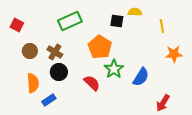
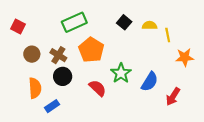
yellow semicircle: (135, 12) -> (150, 25), moved
black square: (117, 21) -> (124, 22), turned 32
yellow line: (162, 26) -> (168, 35), moved
orange pentagon: (100, 47) -> (91, 50), moved
red arrow: (163, 103) -> (173, 97), moved

